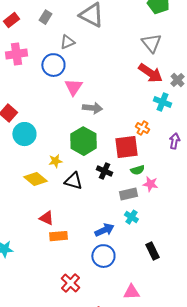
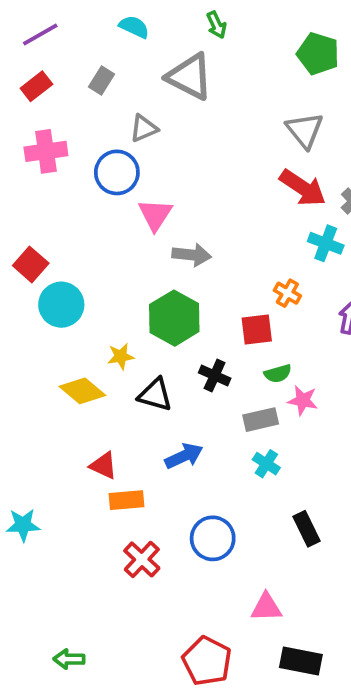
red square: (126, 147) -> (257, 330), size x0.7
blue arrow: (104, 230) -> (184, 456), moved
red cross: (70, 283) -> (142, 559), moved

